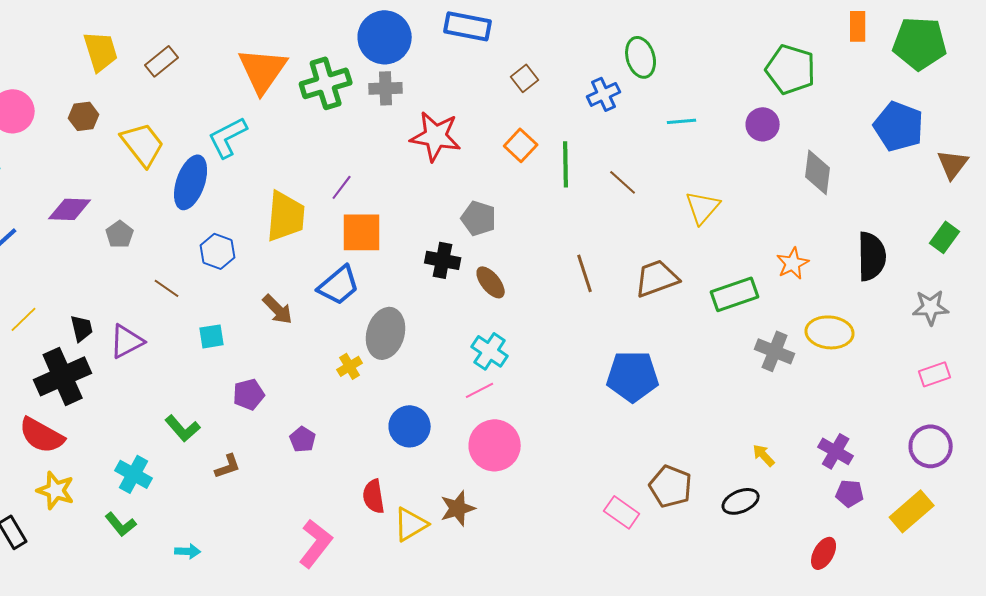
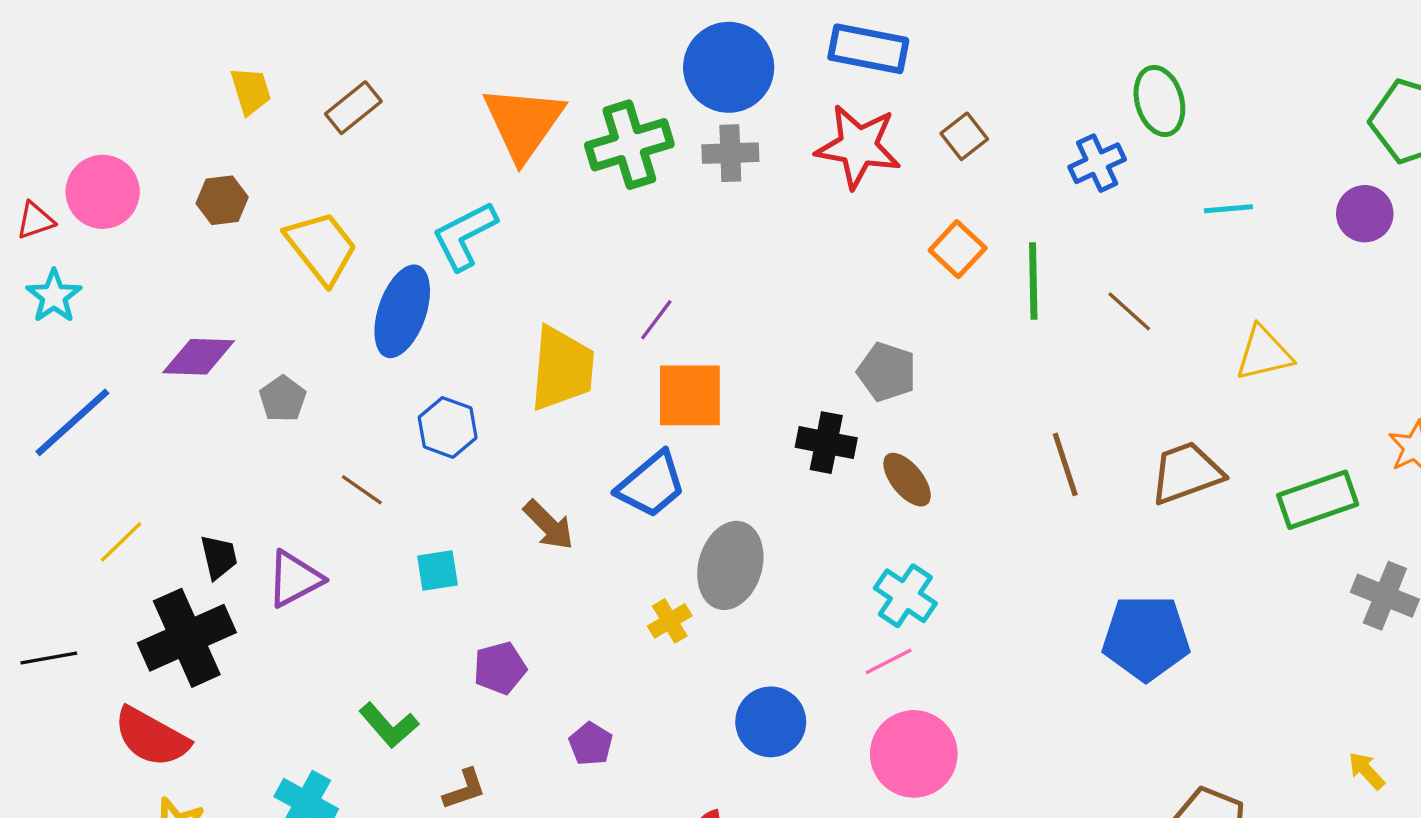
yellow trapezoid: (101, 51) -> (251, 91), size x0.7
red star: (436, 136) -> (858, 146), moved
yellow triangle: (703, 207) -> (1264, 353), turned 36

